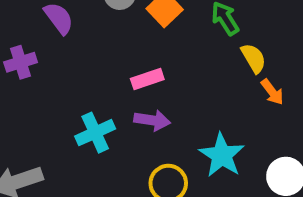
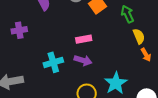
purple cross: (21, 62) -> (19, 30), moved

